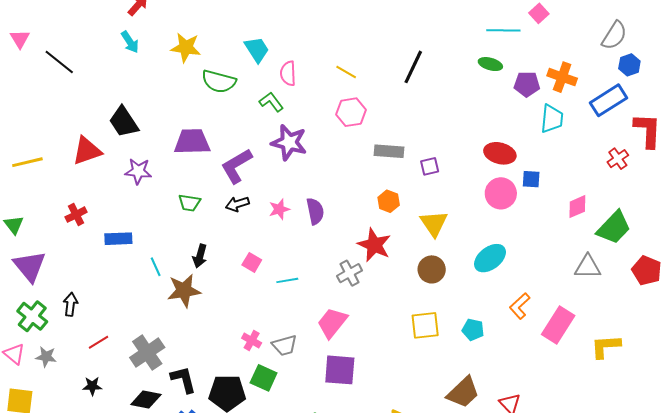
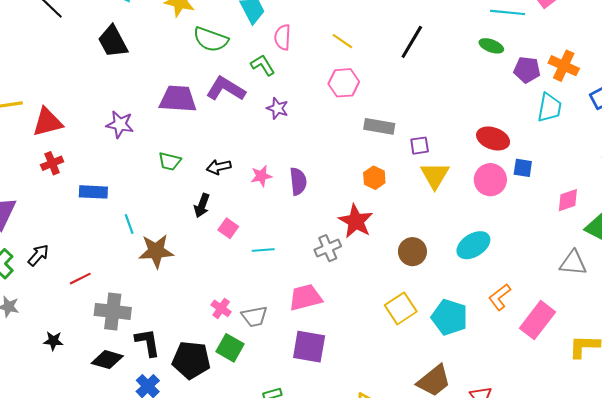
black trapezoid: (124, 122) -> (113, 42), moved
purple star: (289, 142) -> (277, 108), size x0.6
red triangle: (87, 151) -> (47, 122), moved
purple L-shape: (236, 166) -> (226, 89), moved, turned 57
yellow triangle: (434, 224) -> (435, 175), moved
black arrow: (200, 256) -> (202, 205), moved
black arrow: (71, 304) -> (38, 255), turned 30
pink trapezoid: (332, 323) -> (305, 297), turned 32
yellow square: (425, 325) -> (401, 308), turned -32
cyan pentagon: (473, 330) -> (450, 317), size x1.6
red line: (98, 342) -> (80, 279), moved
gray cross: (147, 353) -> (113, 311), turned 36

